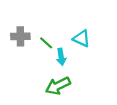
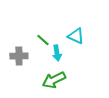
gray cross: (20, 36) -> (19, 56), moved

